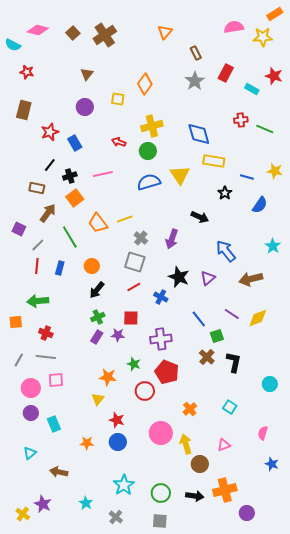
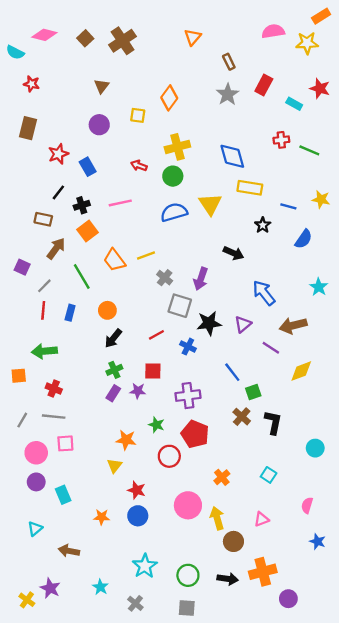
gray square: (135, 262) -> (180, 306), moved
black star: (179, 277) -> (209, 323), turned -30
purple line: (232, 314) -> (271, 348), moved

